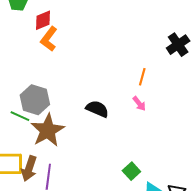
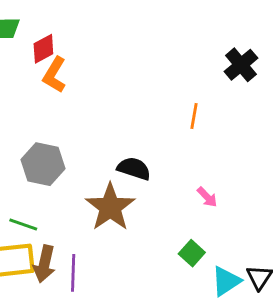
pink arrow: (139, 104) -> (207, 197), moved
green line: (20, 116) -> (23, 225), moved
brown star: (48, 130) -> (110, 207), moved

